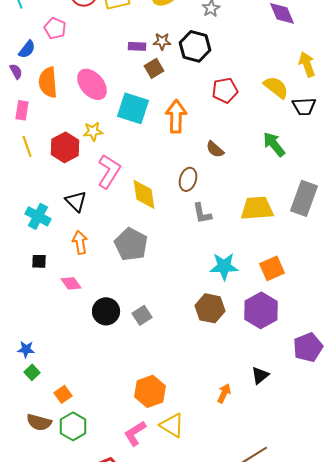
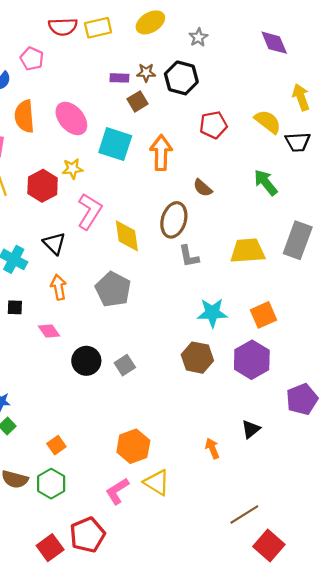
brown ellipse: (188, 179) -> (174, 220), size x1.4
orange arrow: (224, 393) -> (212, 448), turned -48
orange square: (63, 394) -> (56, 445), moved

